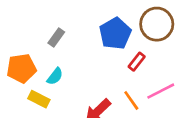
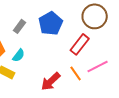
blue pentagon: (115, 33) -> (51, 23), moved
red rectangle: (137, 62) -> (80, 44), size x1.5

